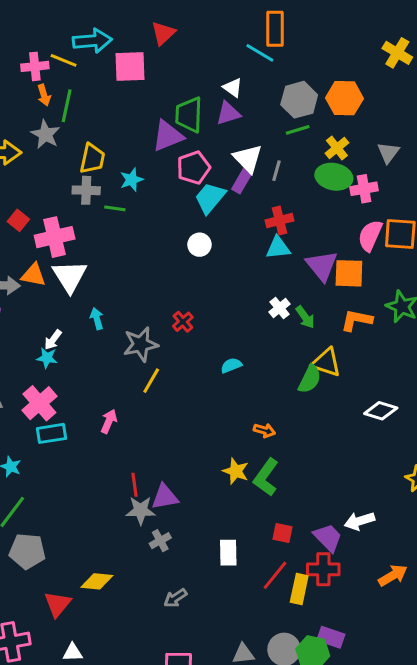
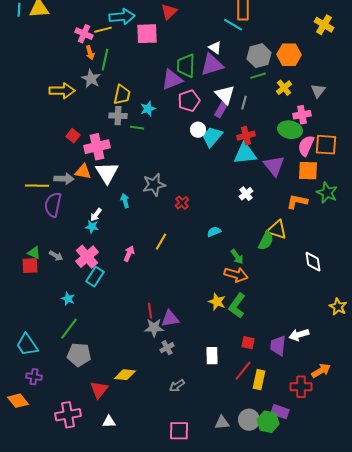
yellow line: (64, 60) -> (103, 30), turned -36
pink cross: (35, 66) -> (84, 34), turned 30
purple triangle: (228, 113) -> (212, 65), size x1.4
green ellipse: (334, 177) -> (290, 130), moved
cyan trapezoid: (210, 198) -> (212, 137), moved
white circle: (199, 245) -> (198, 130), moved
cyan triangle: (278, 248) -> (245, 154), size x1.4
orange square: (349, 273) -> (308, 171), moved
green arrow: (305, 317) -> (237, 257), moved
gray star: (141, 344) -> (154, 185), moved
white diamond: (381, 411) -> (313, 262), turned 65
pink arrow: (109, 421) -> (129, 254), moved
orange arrow: (264, 430) -> (236, 275), size x1.6
cyan rectangle: (51, 433) -> (95, 277), turned -48
purple trapezoid: (328, 538) -> (278, 346), turned -130
red cross: (323, 569) -> (301, 387), moved

